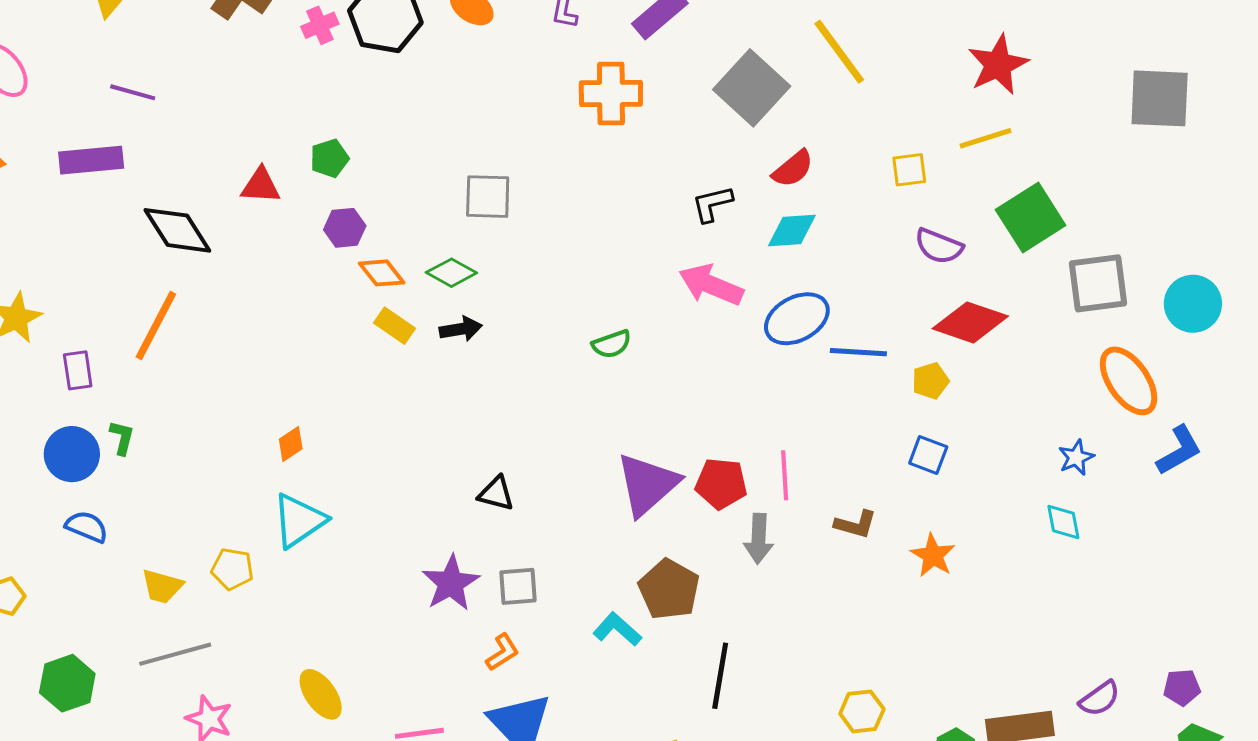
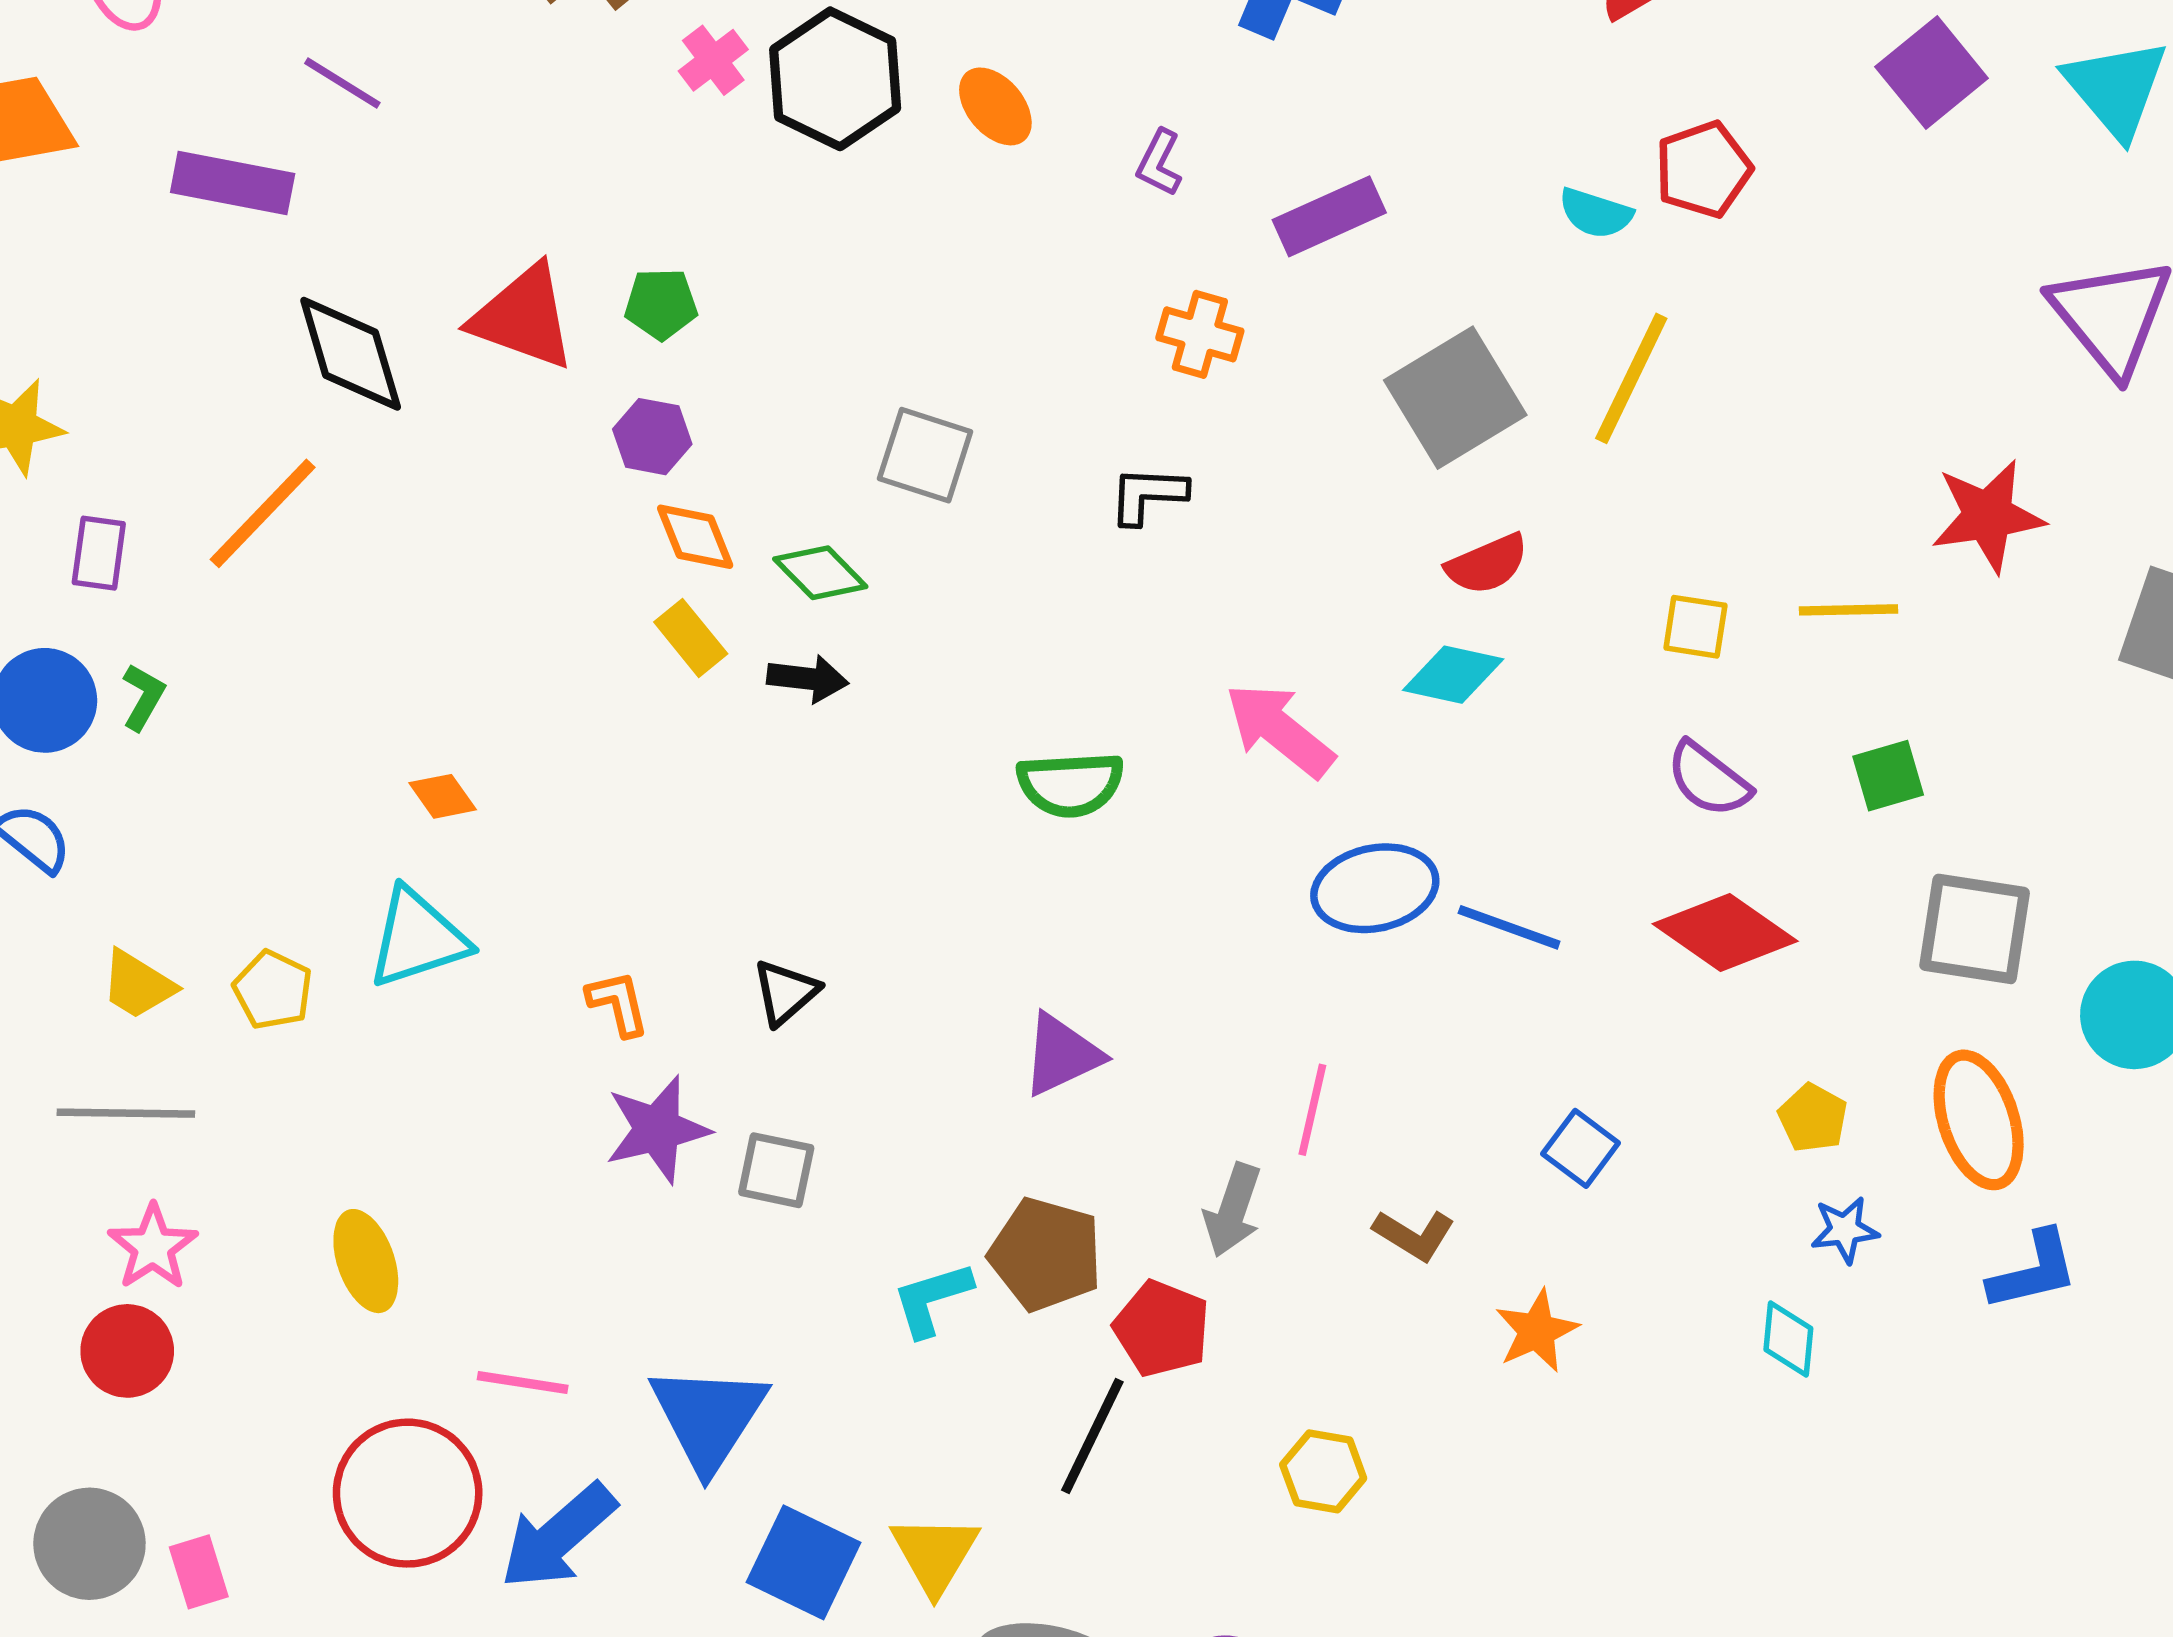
pink cross: (320, 25) -> (713, 60), turned -30
yellow line: (839, 52) -> (1631, 378), turned 46
red star: (998, 65) -> (1988, 516), moved
orange cross: (611, 93) -> (1200, 334), size x0.7
red triangle: (261, 186) -> (523, 317), size x1.5
black L-shape: (712, 204) -> (1148, 495), moved
green square: (1031, 218) -> (1888, 776), size x0.6
blue ellipse: (797, 319) -> (1375, 888), moved
green semicircle: (612, 344) -> (1070, 784), size x1.4
yellow pentagon: (930, 381) -> (1813, 1118), moved, turned 30
orange diamond: (291, 444) -> (443, 796), turned 72
purple triangle: (647, 484) -> (1062, 1055), size x0.7
red pentagon: (721, 484) -> (1162, 1329), moved
black triangle: (496, 494) -> (785, 992), turned 48
brown pentagon: (669, 589) -> (1046, 1254), turned -30
cyan L-shape: (617, 629) -> (932, 1299), turned -75
orange L-shape: (502, 652) -> (618, 1003), moved, turned -87
yellow hexagon: (862, 711) -> (1323, 1471), moved

